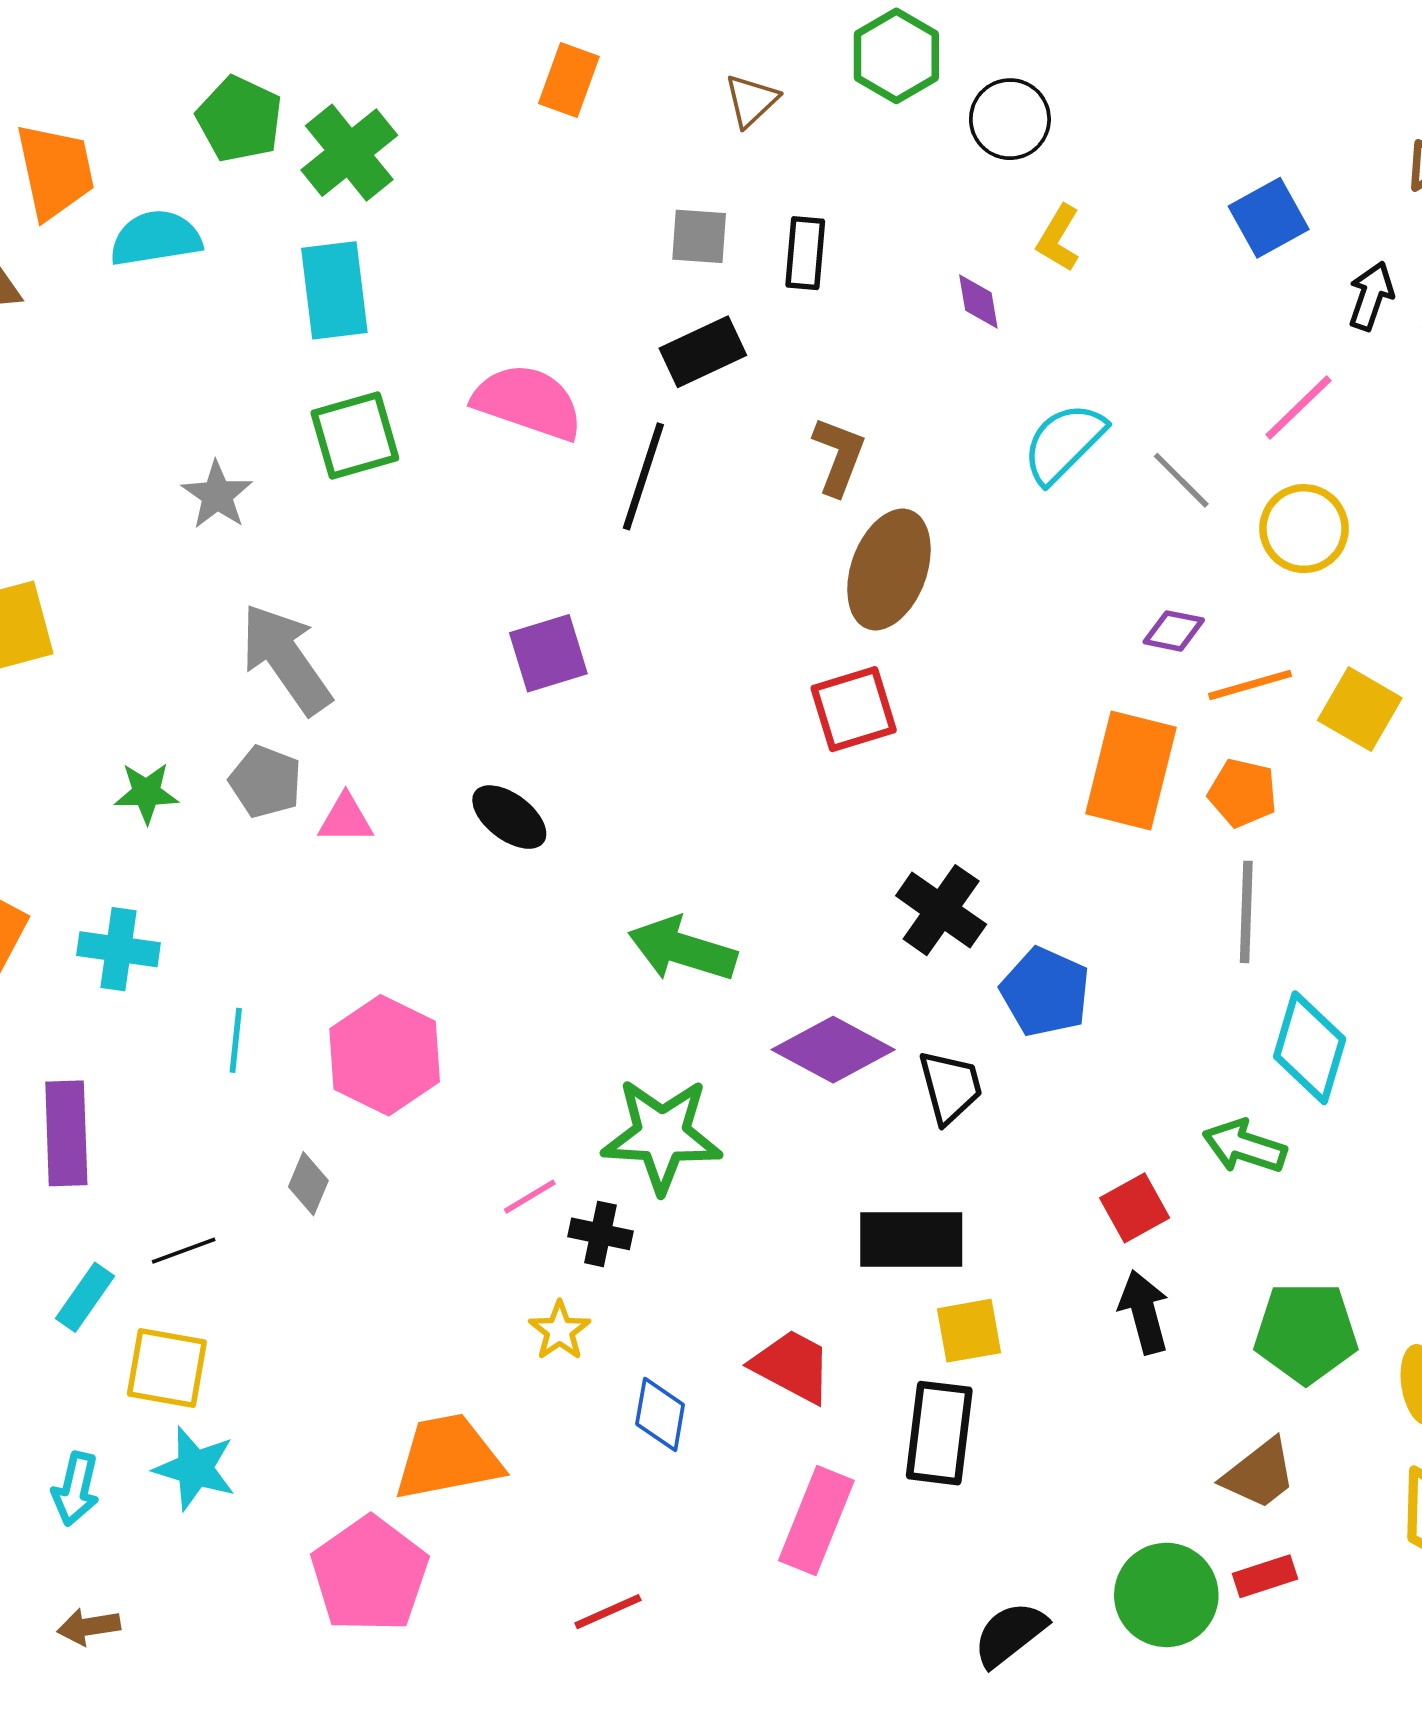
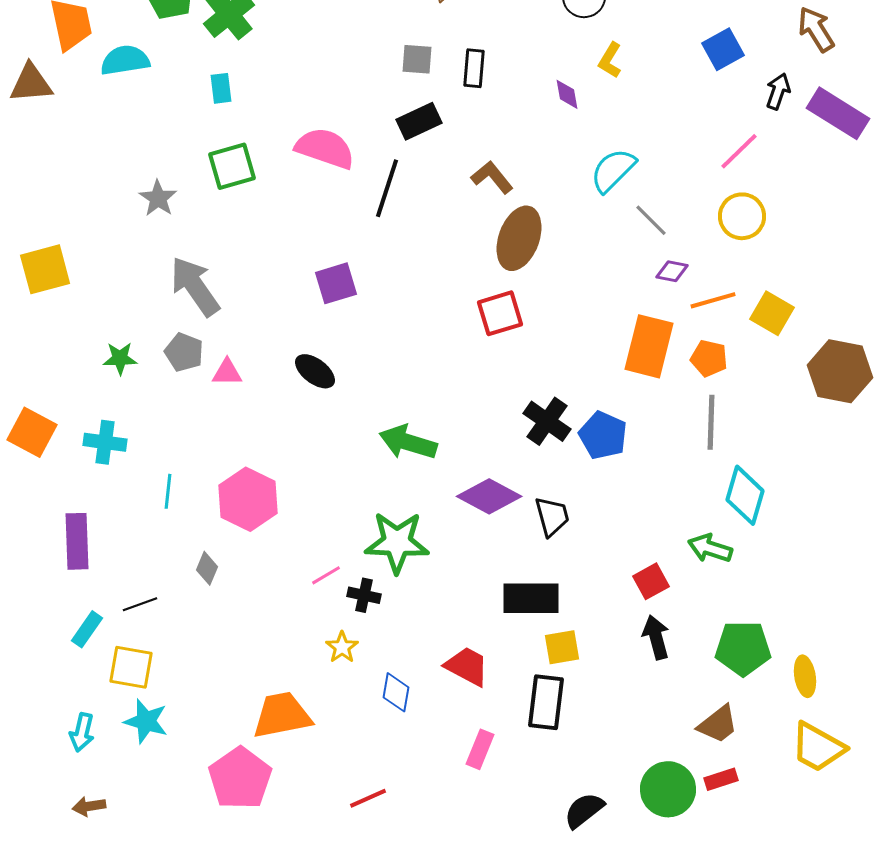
cyan rectangle: (334, 290) -> (221, 88), size x0.6
brown L-shape: (839, 456) -> (492, 177), turned -60
gray line: (1181, 480) -> (651, 220), moved
blue pentagon: (1045, 992) -> (603, 435), moved
pink rectangle: (816, 1521) -> (480, 749), size x0.7

